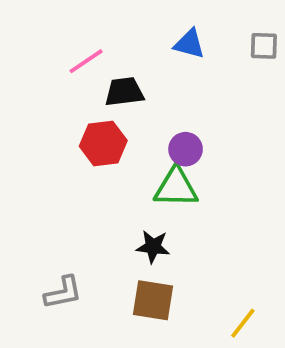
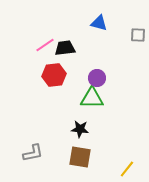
gray square: (264, 46) -> (138, 35), moved
pink line: (86, 61) -> (45, 45), moved

